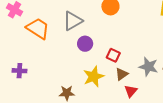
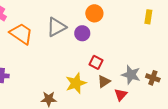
purple circle: (85, 44) -> (82, 33), moved
red triangle: (131, 91) -> (121, 95), moved

